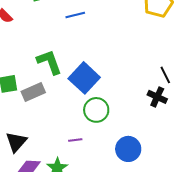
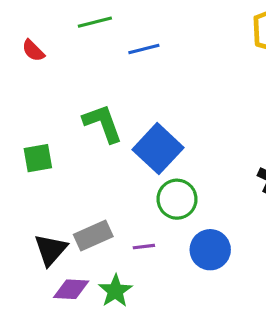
gray rectangle: (33, 92) -> (93, 235), moved
blue circle: (128, 149) -> (210, 250), moved

